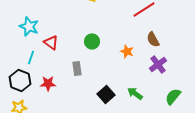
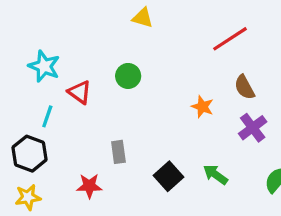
green circle: (92, 41) -> (128, 76), moved
gray rectangle: (77, 68) -> (118, 152), moved
red star: (48, 83) -> (89, 186), moved

